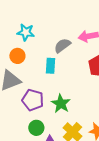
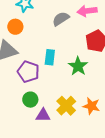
cyan rectangle: (50, 66) -> (50, 57), moved
green star: (61, 104) -> (78, 66), moved

